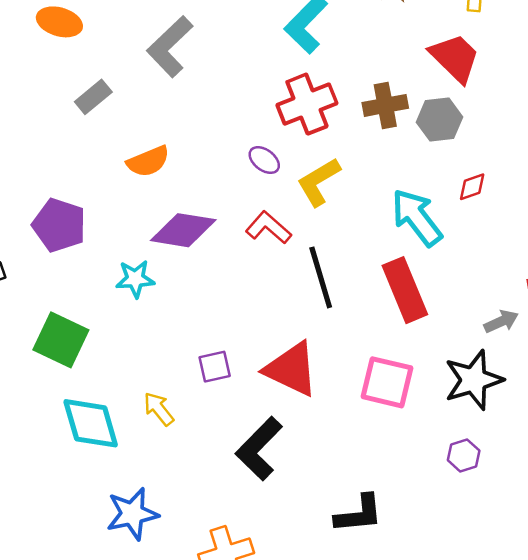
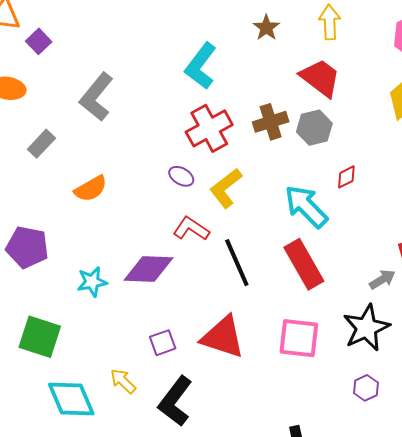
purple diamond: (183, 230) -> (149, 269), moved
black L-shape: (259, 449) -> (175, 401), moved

